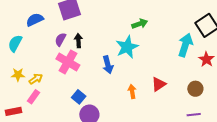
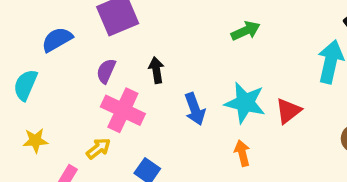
black arrow: (78, 41) -> (156, 70), moved
cyan star: (127, 47) -> (245, 103), moved, turned -30
yellow arrow: (36, 79) -> (98, 148), moved
red triangle: (159, 84) -> (288, 111), moved

